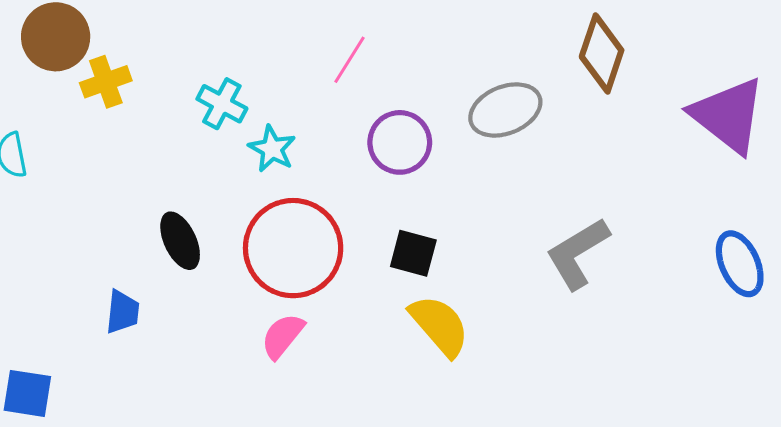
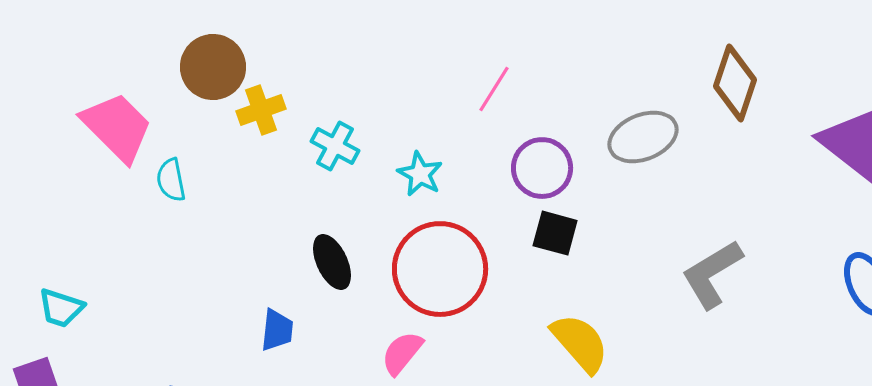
cyan cross: (222, 104) -> (335, 146), moved
black square: (413, 253) -> (555, 233), moved
pink semicircle: (283, 336) -> (402, 353), moved

